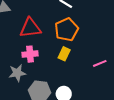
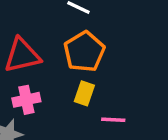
pink line: (100, 63) -> (113, 120), moved, turned 32

